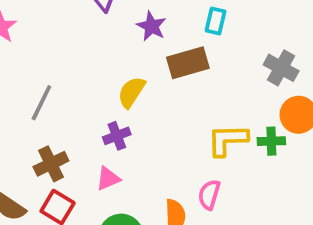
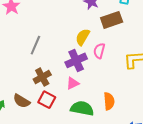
purple cross: (117, 136) -> (76, 60), size x1.5
pink semicircle: (209, 195) -> (99, 51), moved

